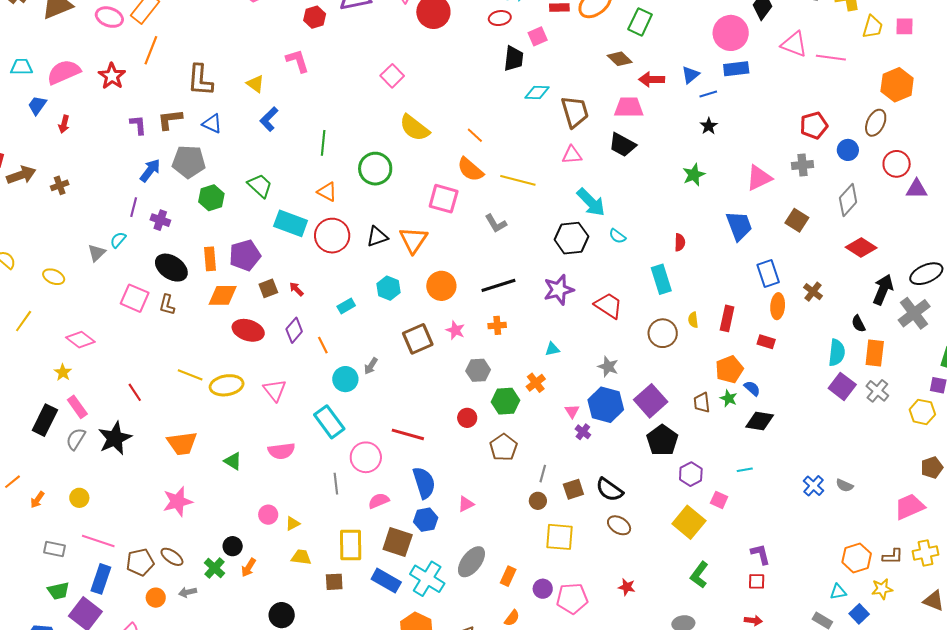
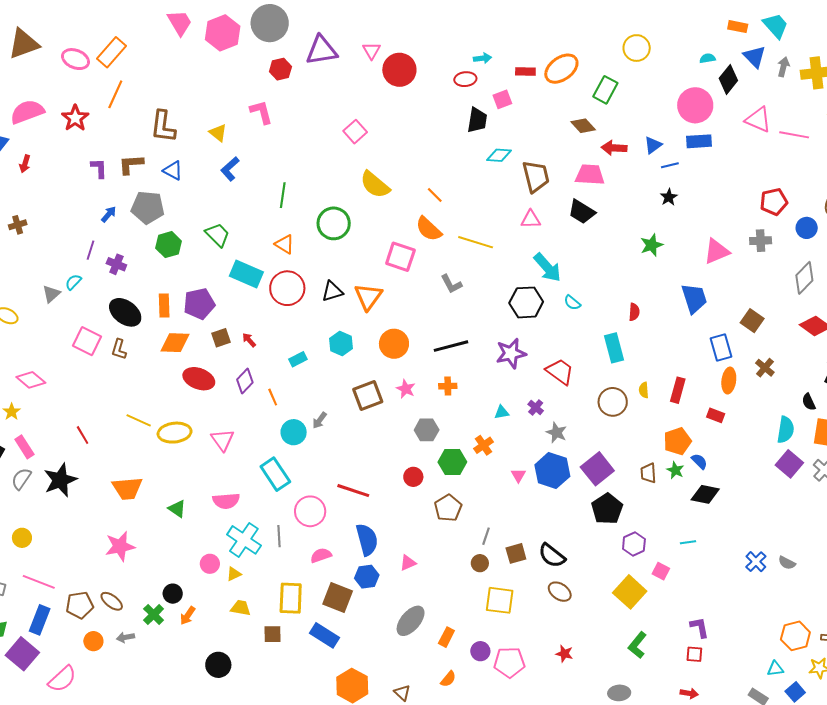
blue arrow: (150, 170) -> (109, 214), size x0.7
brown square: (797, 220) -> (752, 321), moved
purple cross: (583, 432) -> (536, 407), moved
cyan cross: (427, 579) -> (244, 540), moved

